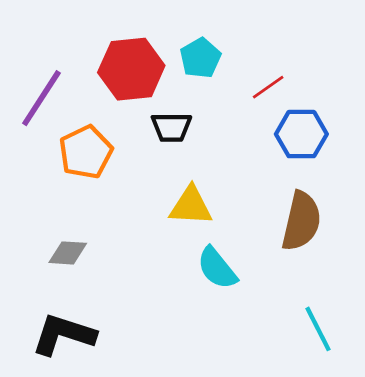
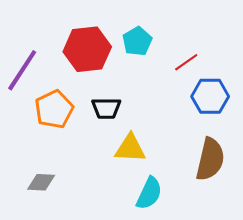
black trapezoid: (171, 127) -> (106, 108), moved
cyan semicircle: (217, 268) -> (149, 193), turned -116

